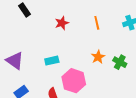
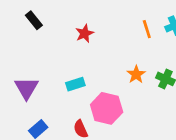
orange line: (97, 23) -> (147, 29), moved
purple triangle: (15, 61) -> (26, 88), turned 30

